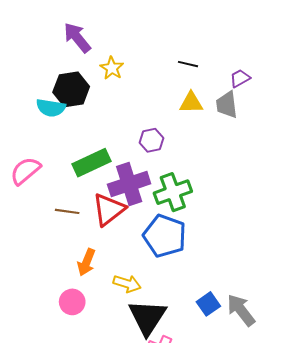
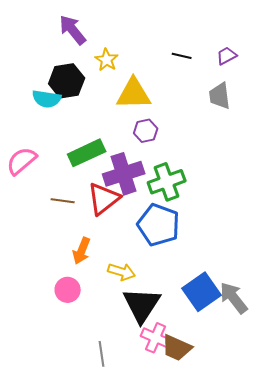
purple trapezoid: (240, 78) -> (227, 56), moved
yellow triangle: (191, 103) -> (134, 94), moved, size x1.5
blue square: (208, 304) -> (202, 292), size x1.6

